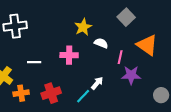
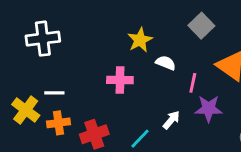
white line: (34, 62) -> (54, 93), moved
white arrow: (97, 83) -> (171, 120), moved
orange cross: (21, 93) -> (59, 123), moved

